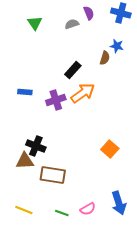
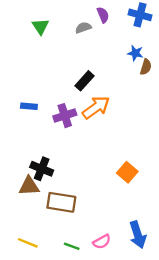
brown semicircle: (105, 58) -> (146, 67), moved

